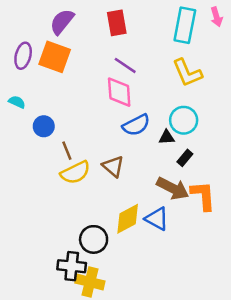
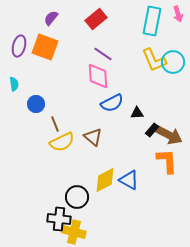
purple semicircle: (62, 22) -> (51, 18), size x0.7
red rectangle: (117, 23) -> (96, 19), turned 60
cyan semicircle: (17, 102) -> (14, 84), turned 56
cyan circle: (184, 120) -> (173, 62), moved
brown arrow: (173, 188) -> (169, 135), moved

